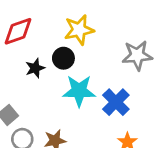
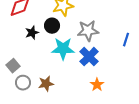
gray star: (137, 55) -> (88, 31), moved

